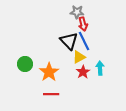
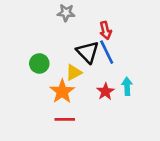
gray star: (77, 12) -> (66, 13), moved
yellow triangle: (79, 57) -> (74, 72), moved
green circle: (25, 64) -> (39, 64), moved

